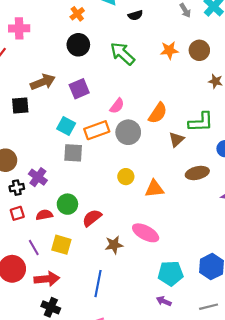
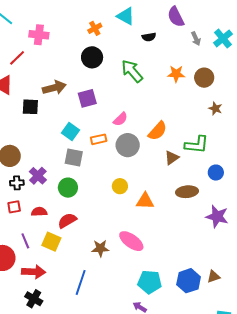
orange rectangle: (97, 130) -> (99, 139), size x0.7
green circle: (67, 204) -> (68, 188), moved
red semicircle: (92, 218) -> (67, 221), moved

